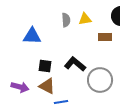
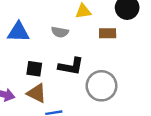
gray semicircle: (66, 20) -> (60, 32), moved, turned 104
black L-shape: (75, 64) -> (71, 66), turned 150

